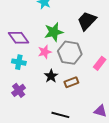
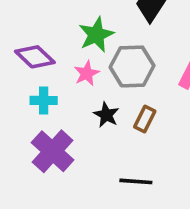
brown rectangle: (71, 82) -> (145, 119), turned -32
purple cross: (19, 90) -> (53, 151), size x1.6

